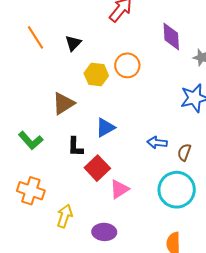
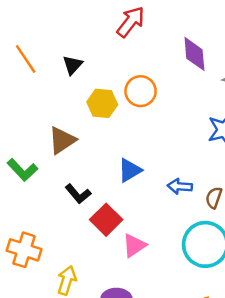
blue triangle: (105, 128) -> (130, 170), moved
green L-shape: (31, 140) -> (22, 170), moved
black L-shape: (75, 147) -> (78, 194), turned -40

